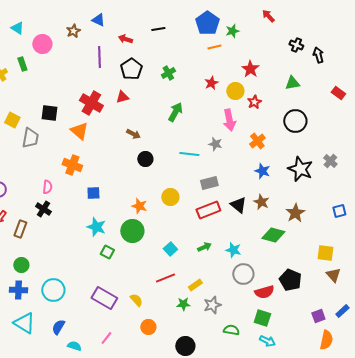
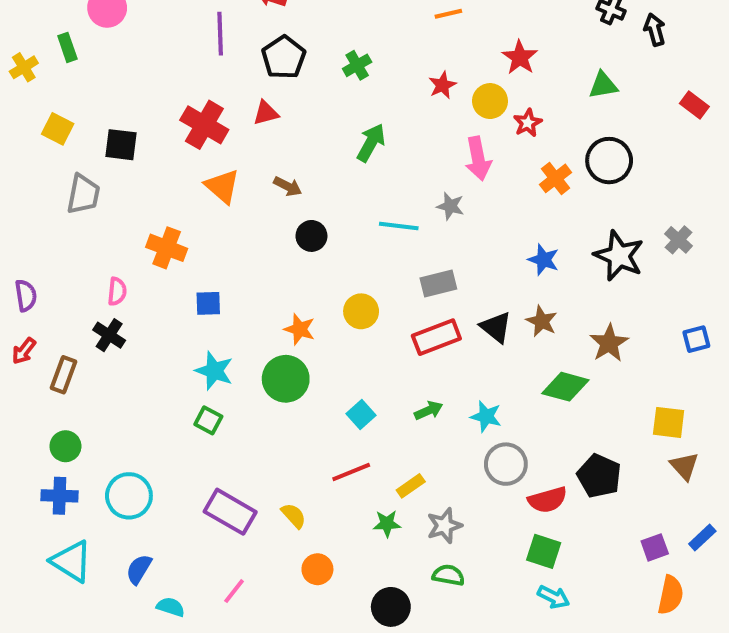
yellow square: (12, 120) -> (58, 129), moved
orange triangle: (79, 131) -> (222, 186), moved
orange cross: (257, 141) -> (555, 178), moved
green square: (107, 252) -> (208, 420), moved
green semicircle: (231, 330) -> (448, 575), moved

